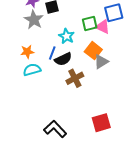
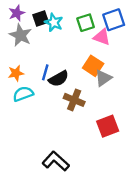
green square: (90, 23) -> (86, 23), moved
cyan star: (67, 36) -> (54, 22), moved
brown cross: (75, 78) -> (74, 100), turned -36
red square: (101, 123) -> (108, 126), moved

